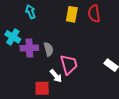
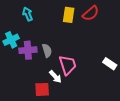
red semicircle: (94, 14) -> (91, 13), turned -120
cyan cross: (13, 37) -> (11, 40), turned 35

